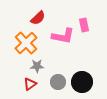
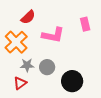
pink rectangle: (84, 25) -> (85, 24), moved
gray circle: (58, 82) -> (47, 67), moved

